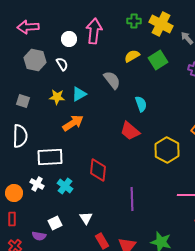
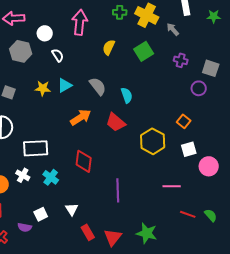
white circle: (69, 39) -> (45, 33), moved
yellow semicircle: (132, 56) -> (109, 47), moved, turned -35
white semicircle: (62, 64) -> (58, 55), moved
gray semicircle: (112, 80) -> (98, 86), moved
orange arrow: (73, 123) -> (81, 117), moved

